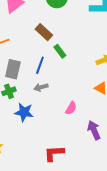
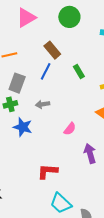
green rectangle: (60, 51) -> (79, 71), moved
blue line: (40, 65) -> (46, 71), moved

